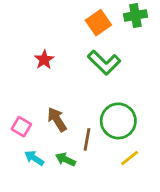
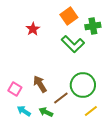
green cross: (135, 15) -> (93, 26), moved
red star: (44, 60) -> (33, 29), moved
brown line: (87, 139) -> (61, 98), turned 42

